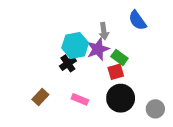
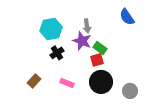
blue semicircle: (137, 20) -> (127, 17), moved
cyan hexagon: (75, 45) -> (51, 29), moved
purple star: (98, 49) -> (82, 41), turned -30

